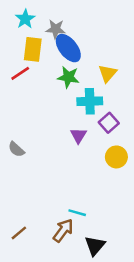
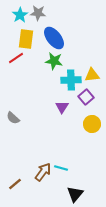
gray star: (56, 29) -> (38, 13), moved
yellow triangle: (108, 73) -> (92, 75), moved, turned 42
brown arrow: (63, 230) -> (43, 172), moved

